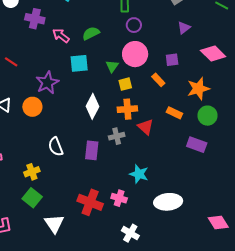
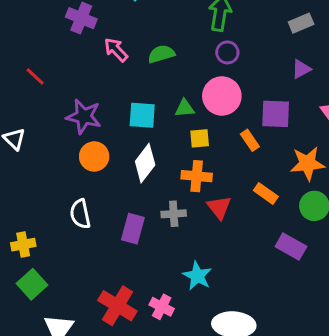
purple square: (172, 60) -> (276, 114), size x1.5
cyan square: (79, 63) -> (142, 115), moved
green triangle: (112, 66) -> (185, 108), turned 40
purple star: (47, 83) -> (84, 117), turned 30
orange circle: (32, 107) -> (94, 156), moved
yellow cross: (32, 172) -> (23, 245), moved

